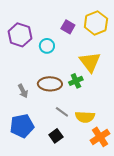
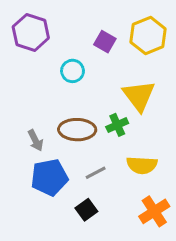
purple hexagon: (20, 35) -> (31, 32), moved
gray line: (62, 112) -> (96, 173), turned -64
yellow semicircle: (85, 117) -> (142, 165), moved
blue pentagon: (22, 126) -> (49, 177), moved

